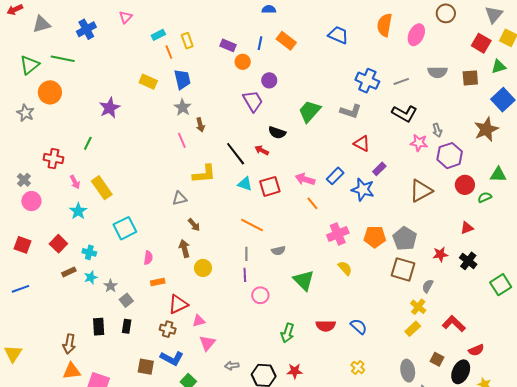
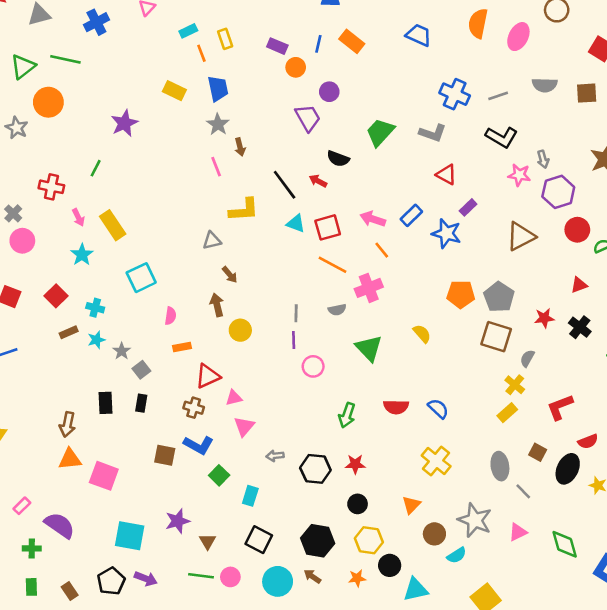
orange line: (252, 225) -> (333, 265), moved
pink cross: (338, 234) -> (369, 288), moved
red L-shape: (454, 324) -> (560, 407), turned -65
yellow cross: (358, 367) -> (436, 461), size x1.6

